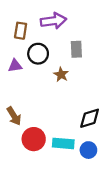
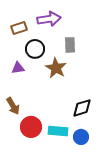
brown rectangle: (21, 31) -> (19, 28), turned 63
purple triangle: (15, 66) -> (18, 68), moved
brown star: (61, 74) -> (56, 68), size x1.5

